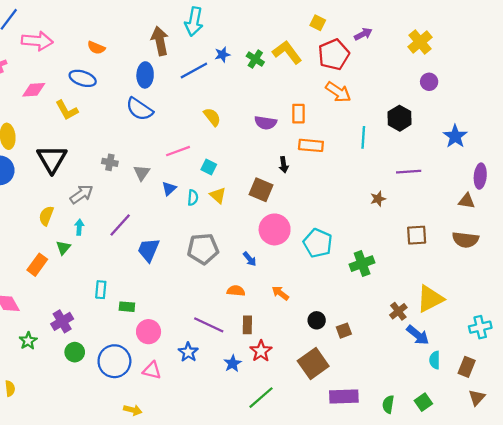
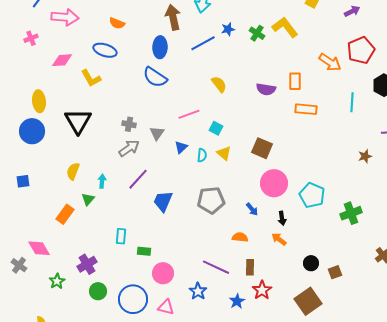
red pentagon: (334, 55) -> (361, 50), moved
black arrow: (284, 165) -> (282, 218), moved
gray arrow: (81, 194) -> (129, 148), moved

